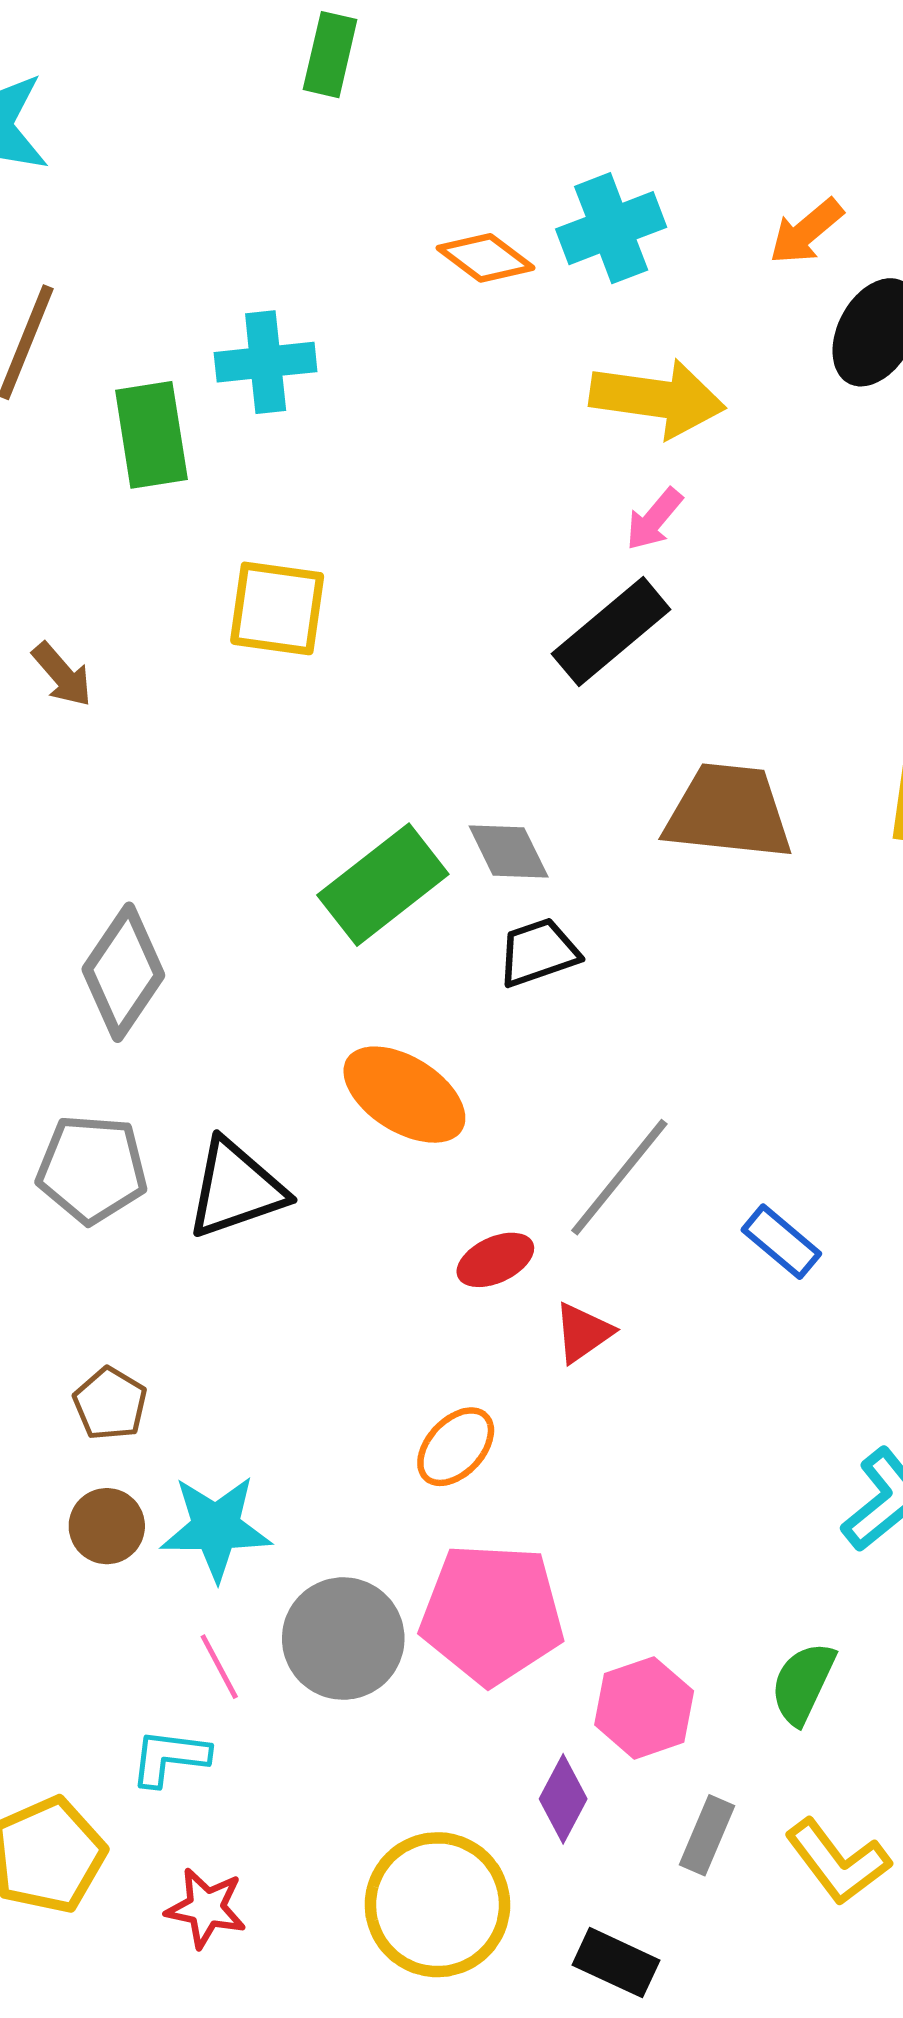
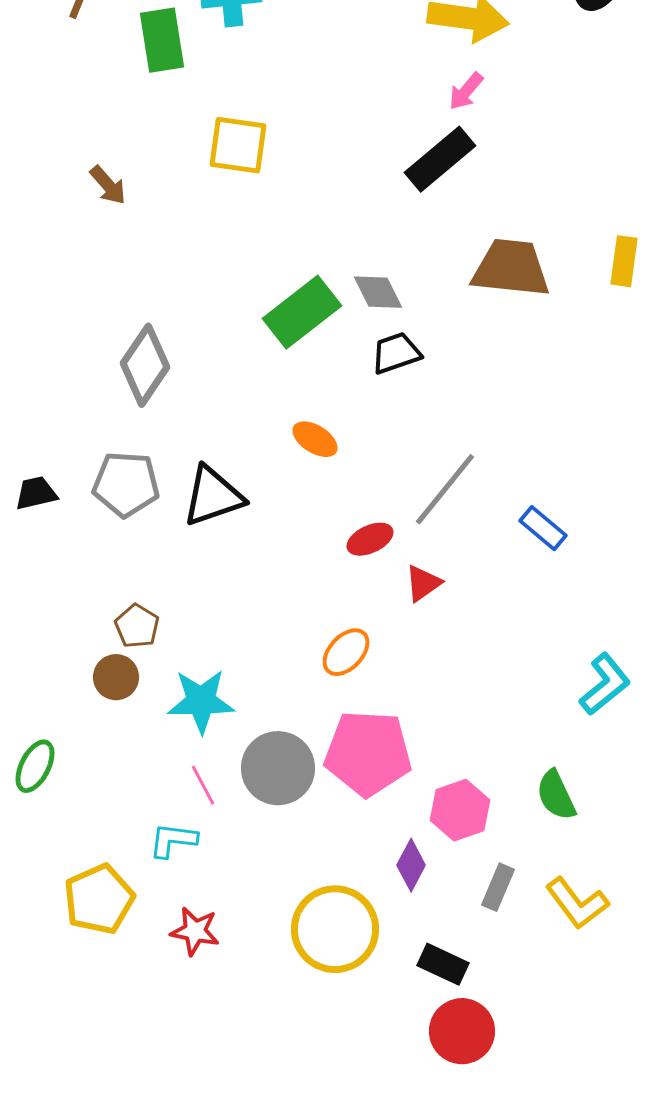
orange ellipse: (404, 1095) -> (315, 439), size x0.6
brown circle: (107, 1526) -> (116, 677), moved
green semicircle: (803, 1683) -> (556, 795), turned -50

